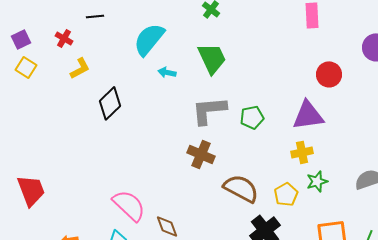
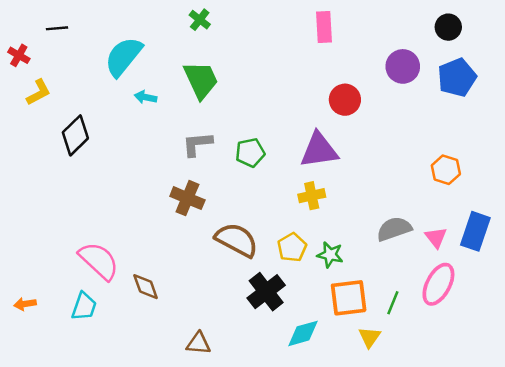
gray L-shape: (209, 110) -> (197, 144), size x0.7
green star: (317, 181) -> (330, 255), moved, turned 30

